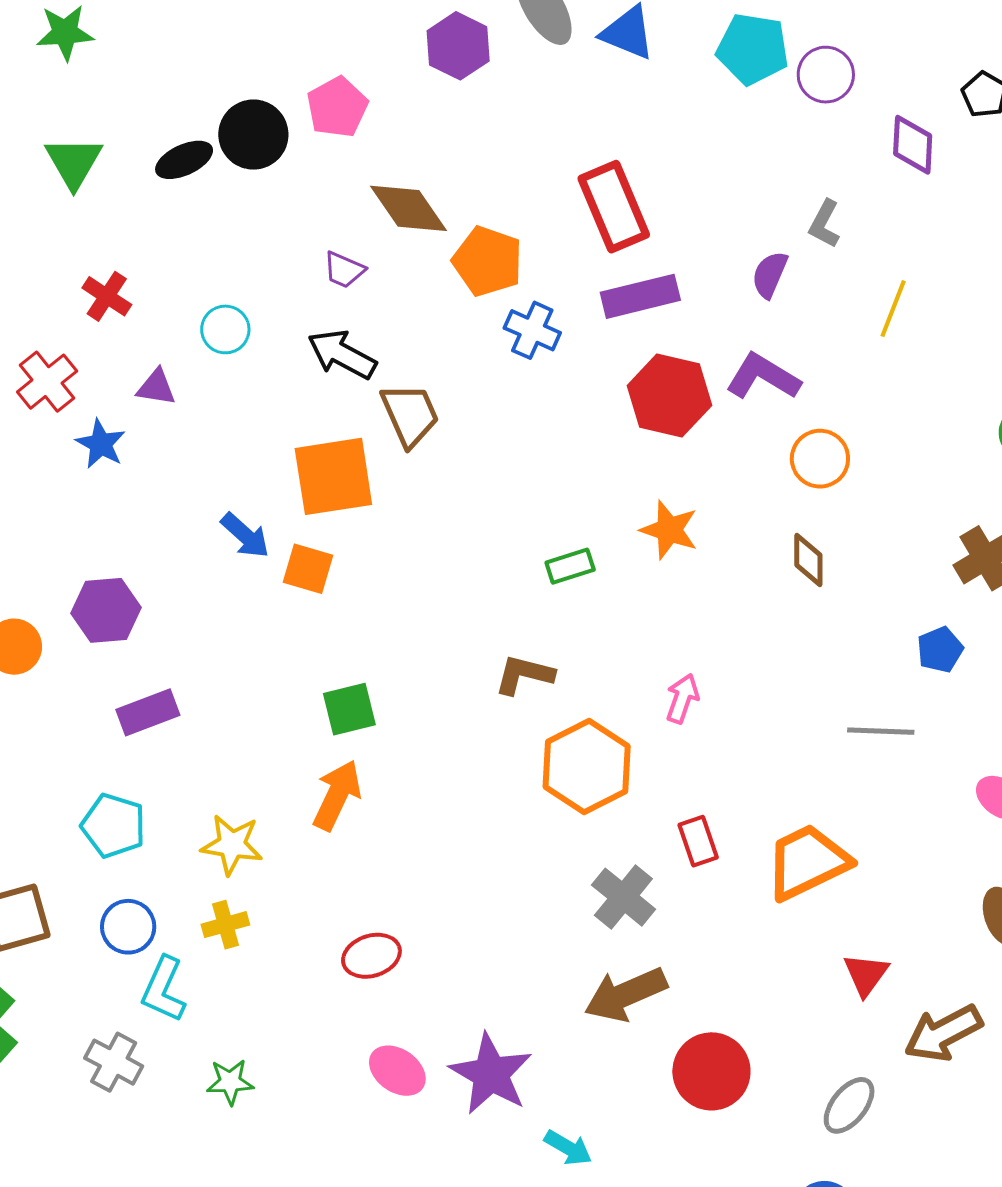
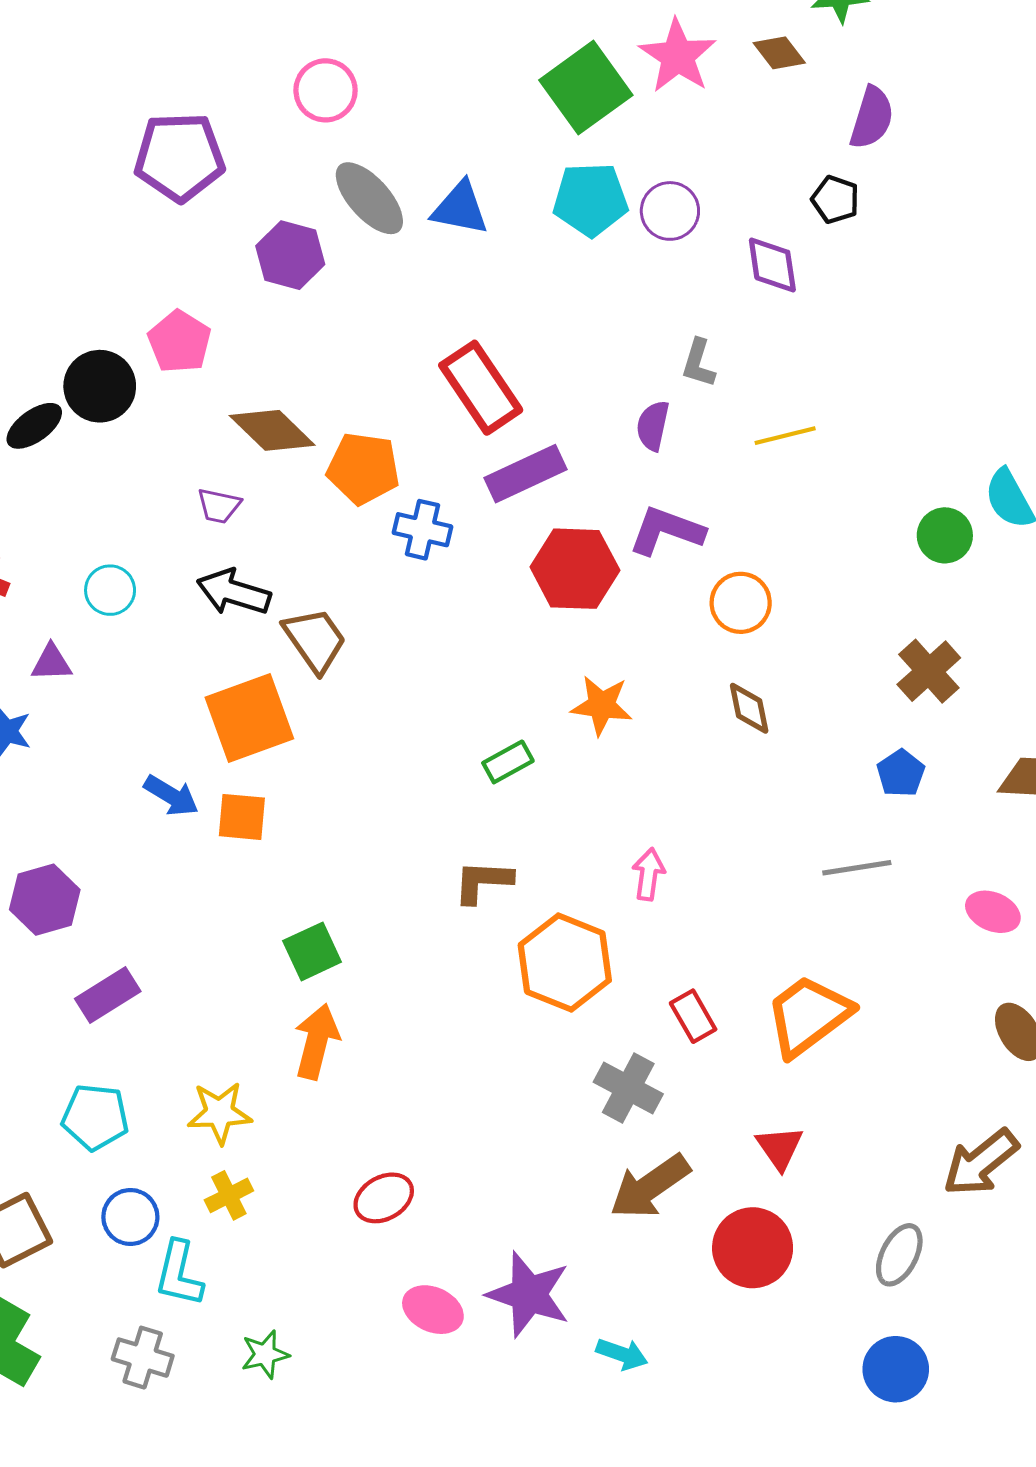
yellow line: (893, 309) -> (785, 436), turned 66
red triangle: (866, 974) -> (780, 1148), moved

